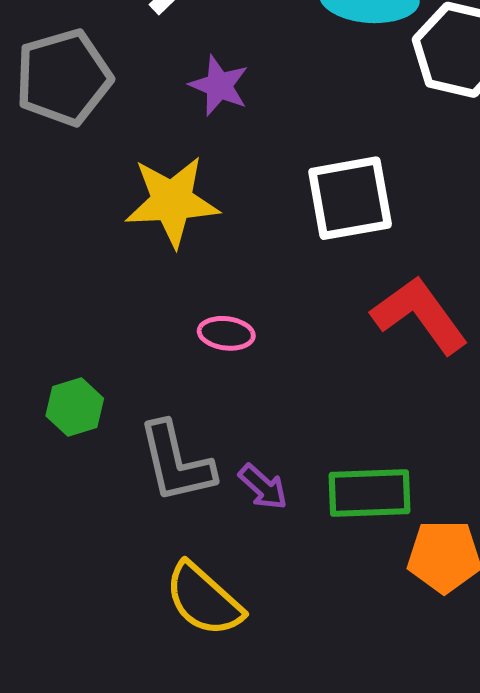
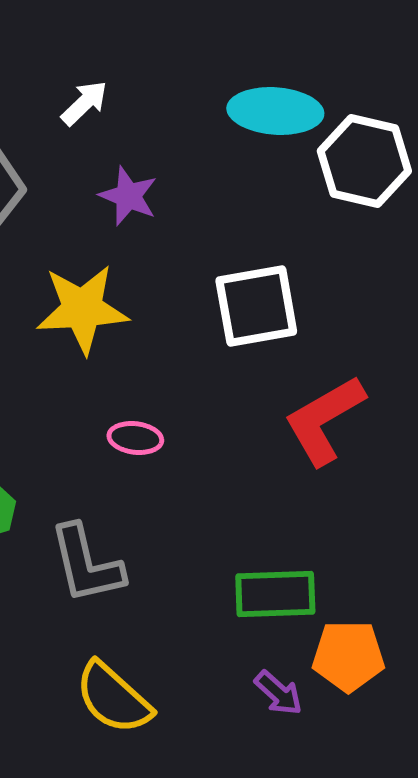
red L-shape: (420, 315) -> (324, 420), turned -84
purple arrow: (263, 487) -> (278, 693), moved

